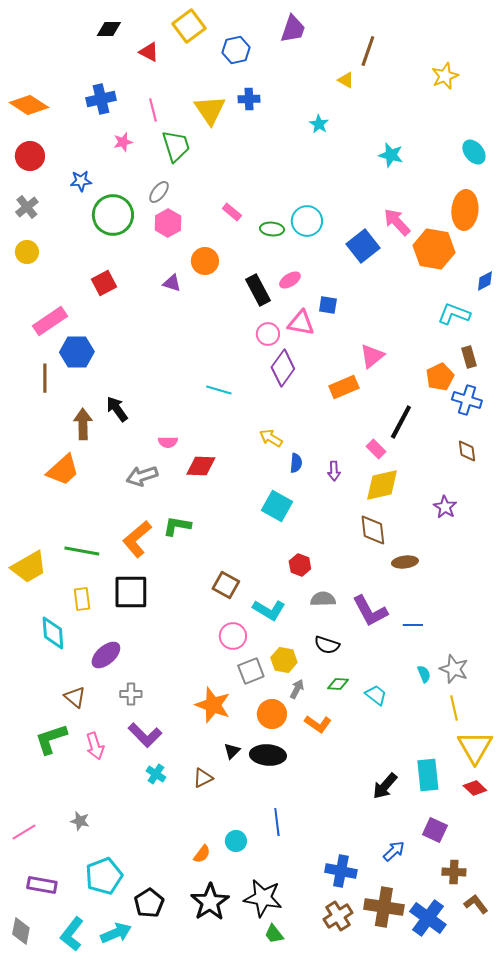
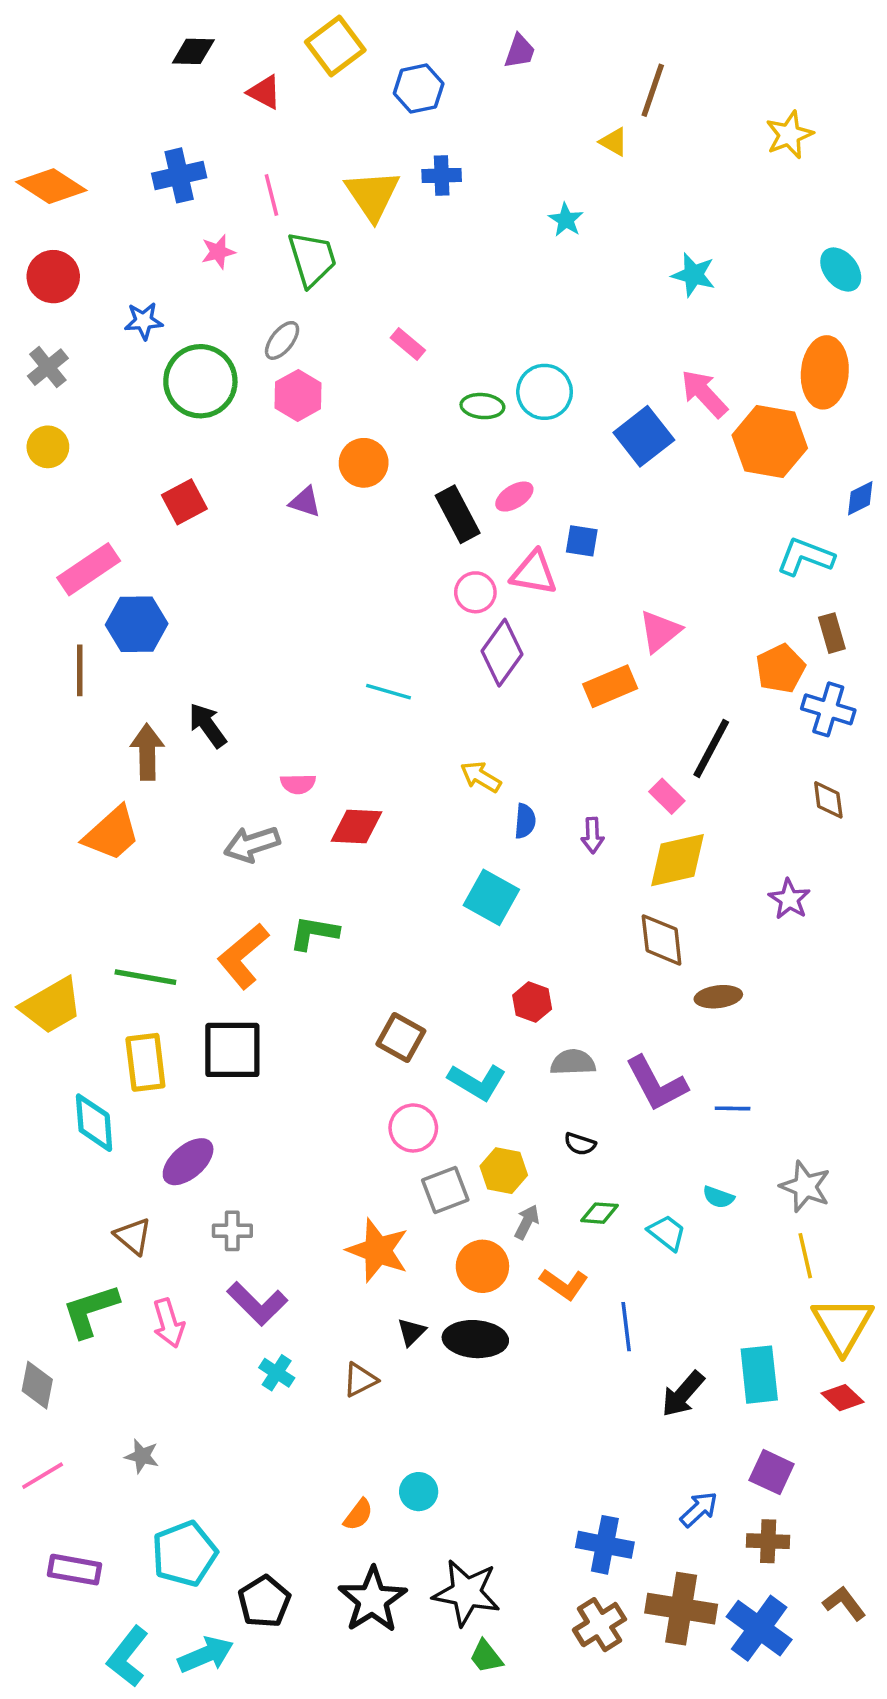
purple trapezoid: (293, 29) -> (520, 51), size x0.7
pink rectangle: (232, 212) -> (408, 344), moved
yellow rectangle: (82, 599) -> (145, 1062), size x1.4
black semicircle: (327, 645) -> (580, 1144), size x0.7
cyan semicircle: (424, 674) -> (718, 1197), moved, turned 132
blue line: (277, 822) -> (626, 1327), moved
brown cross: (454, 872) -> (768, 1541), moved
gray diamond: (21, 931) -> (37, 1385), moved

